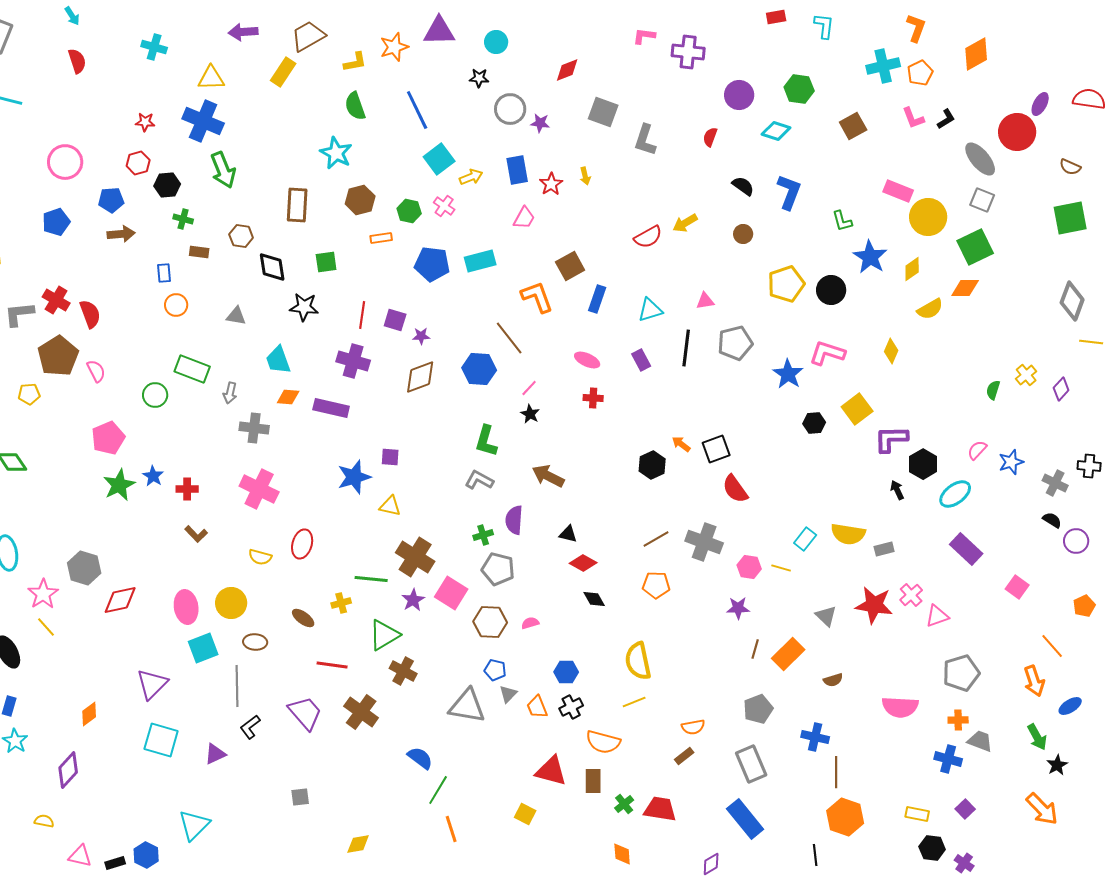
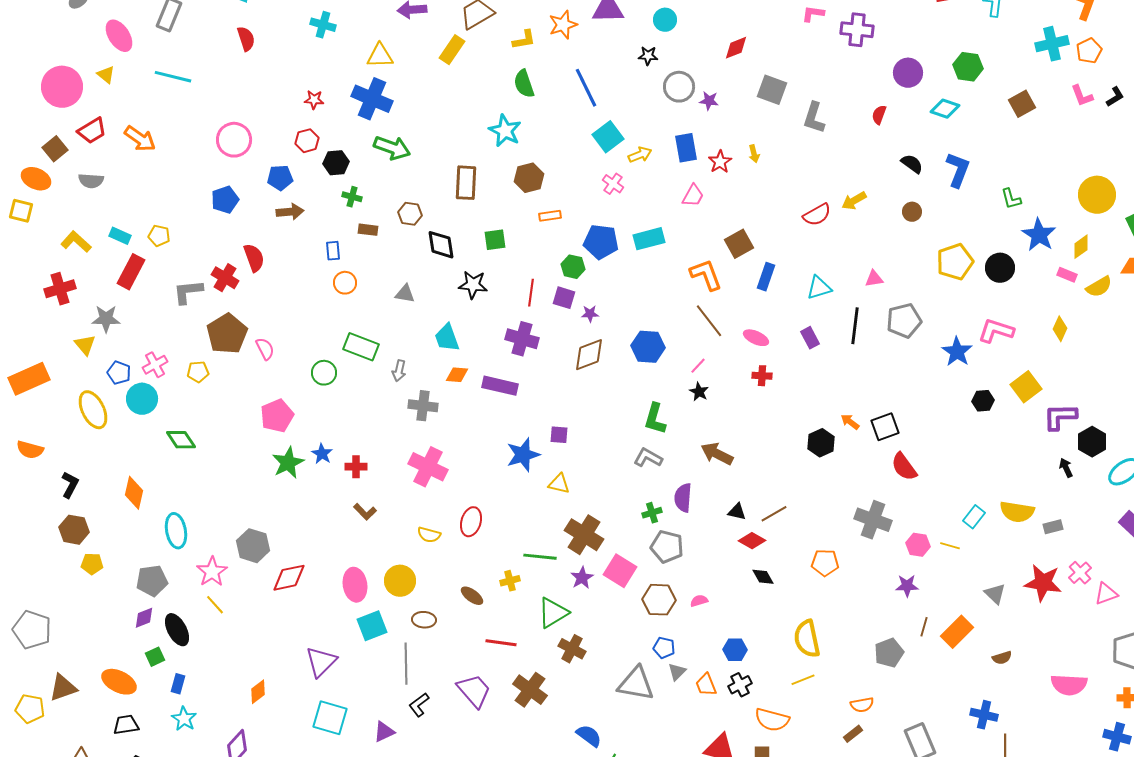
green arrow: (223, 170) -> (392, 148), turned -48
pink rectangle: (898, 191) -> (1067, 275), moved, size x0.7
green hexagon: (409, 211) -> (573, 267), moved
red semicircle: (90, 314) -> (254, 258), moved
brown line: (509, 338) -> (709, 321), moved
brown line: (656, 539) -> (774, 514), moved
gray pentagon: (758, 709) -> (889, 653), moved

